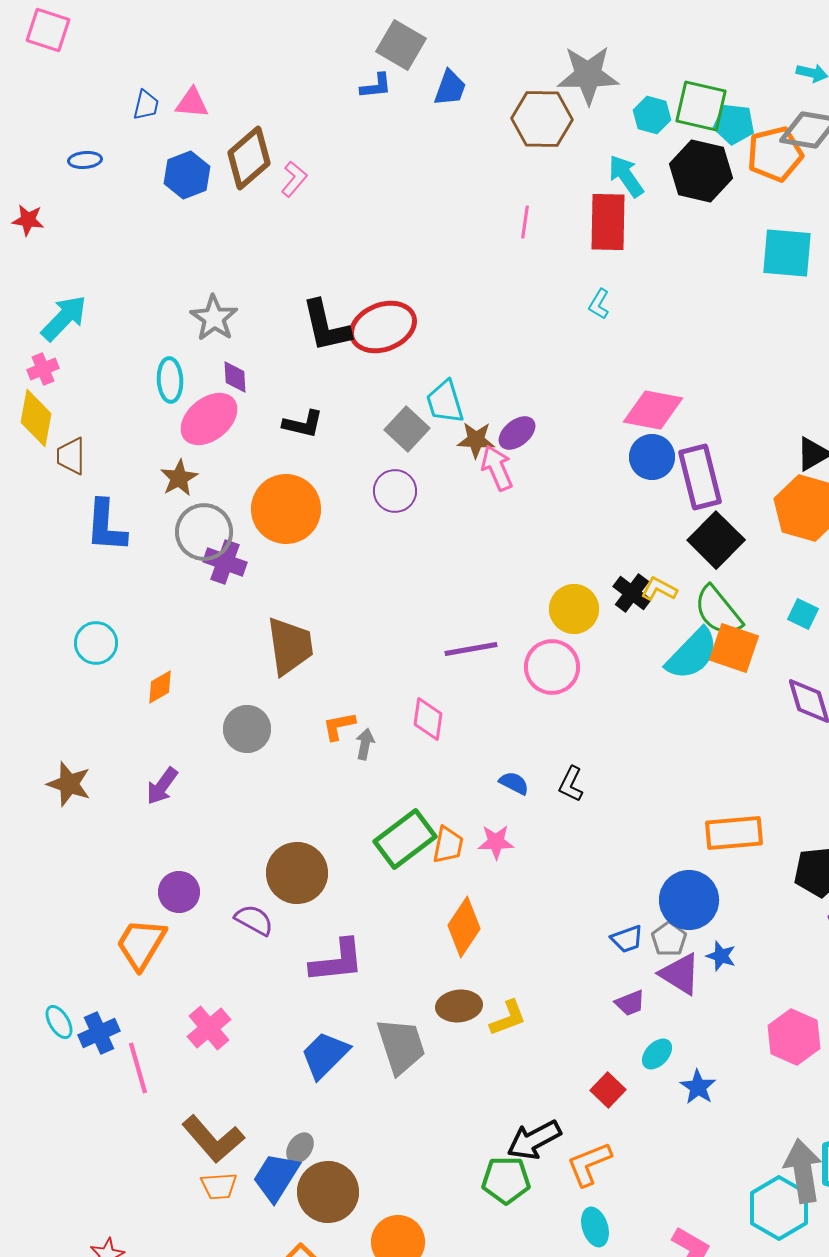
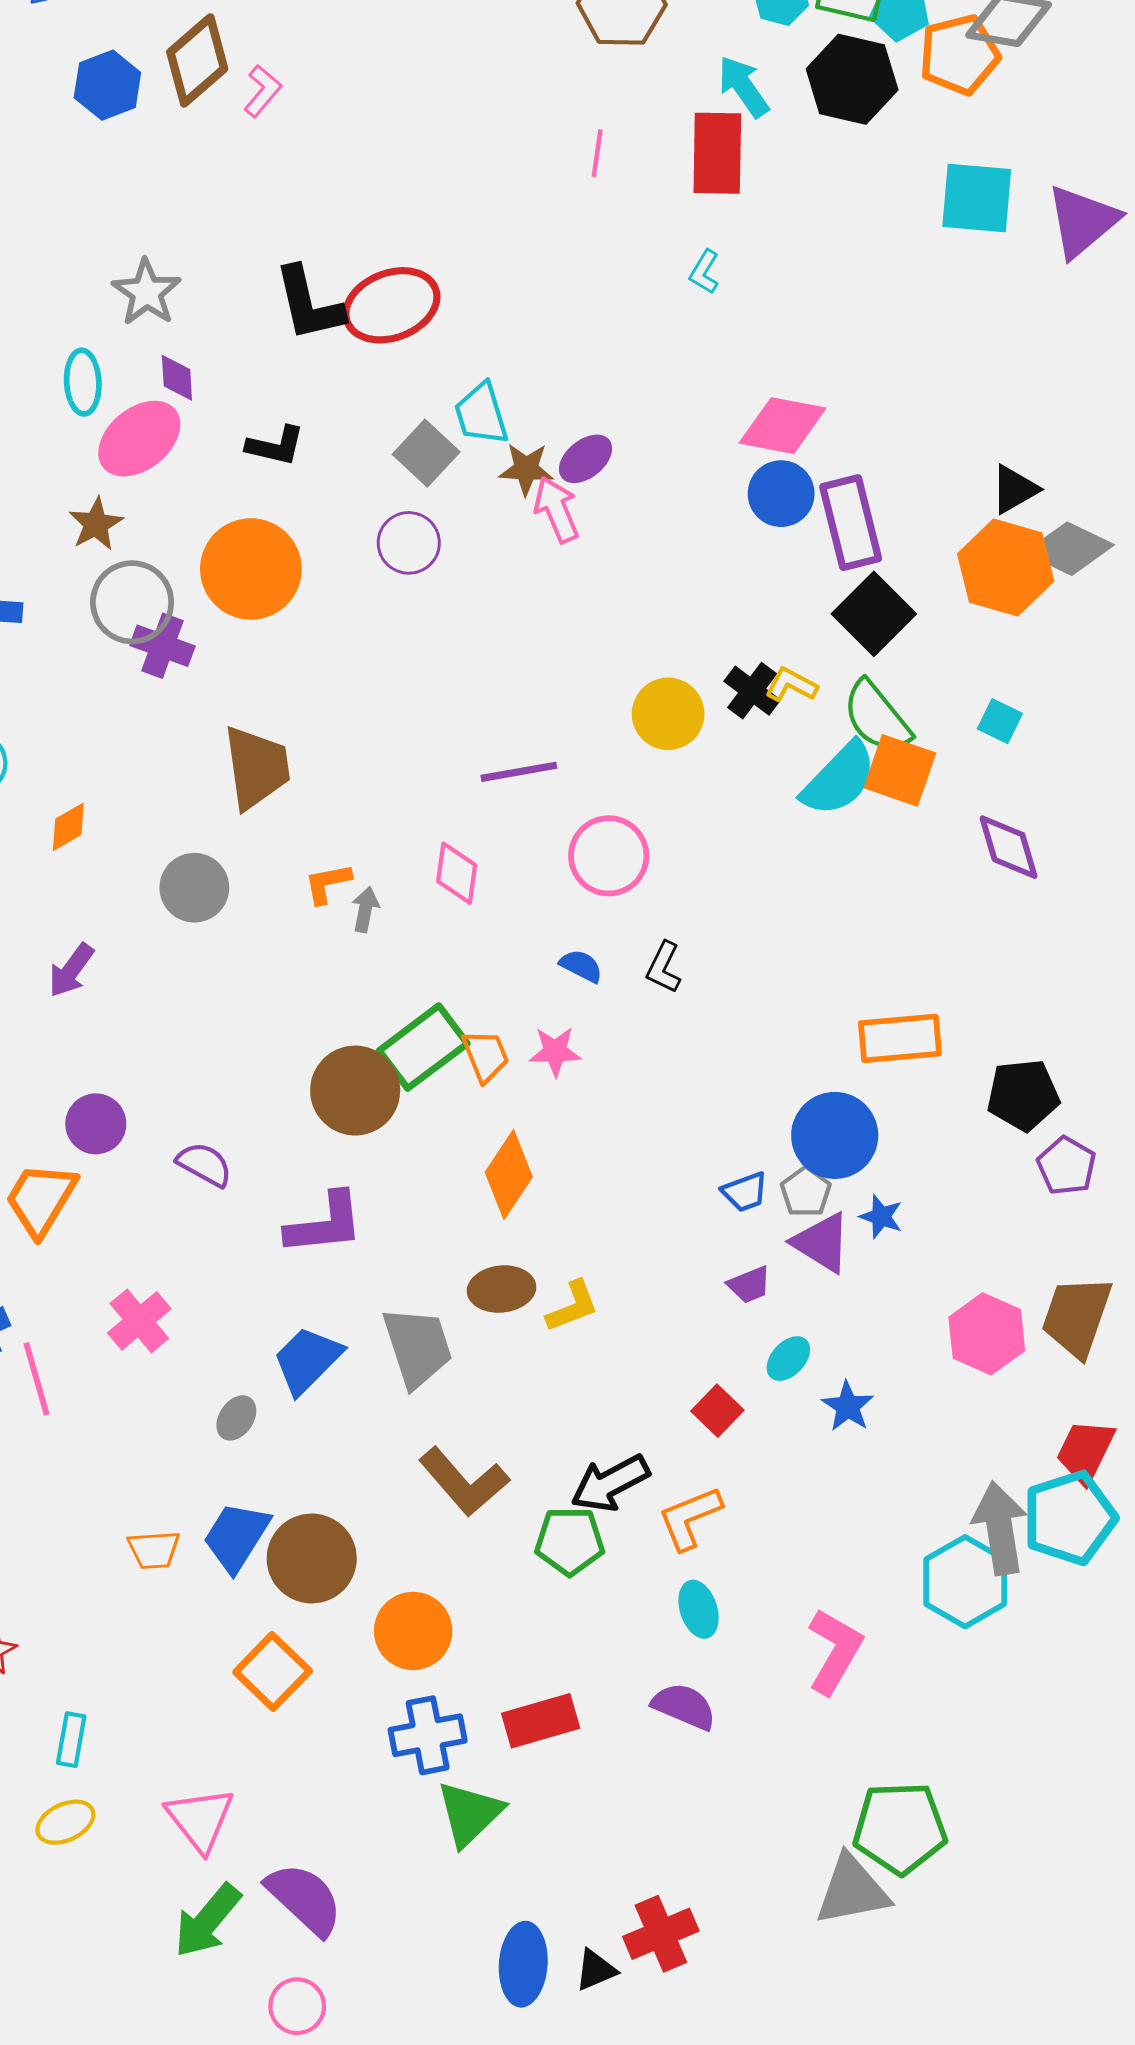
pink circle: (552, 667) -> (609, 856), moved
orange trapezoid: (448, 845) -> (486, 1056), turned -33
brown circle: (297, 873) -> (355, 1091), moved
brown L-shape: (213, 1139) -> (464, 1482), moved
gray ellipse: (300, 1148) -> (236, 1418), moved

